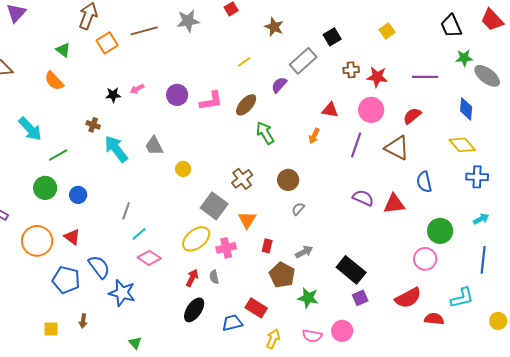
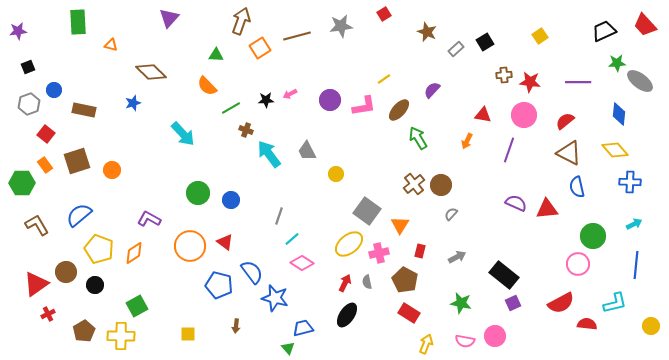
black trapezoid: (451, 26) -> (604, 31), turned 90
green triangle: (63, 50) -> (216, 55), turned -35
gray rectangle: (303, 61) -> (456, 49), moved, size x0.6
yellow line: (244, 62) -> (384, 79), moved
brown triangle: (397, 148) -> (569, 153), moved
green line: (58, 155) -> (231, 108), moved
brown cross: (242, 179) -> (414, 184), moved
brown pentagon: (282, 275) -> (405, 280), moved
blue trapezoid: (232, 323) -> (303, 328), moved
yellow square: (51, 329) -> (188, 334), moved

